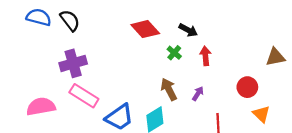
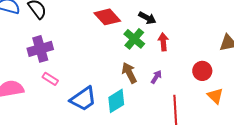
green cross: (174, 53) -> (134, 39), size x1.5
pink rectangle: (84, 96) -> (50, 79), size x0.6

